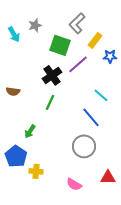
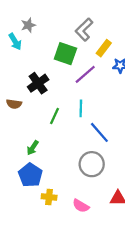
gray star: (35, 25) -> (28, 25), moved
black cross: (52, 75) -> (38, 83), moved
cyan line: (101, 95) -> (81, 108), moved, turned 49
blue pentagon: (16, 156) -> (30, 175), moved
yellow cross: (36, 171) -> (49, 197), moved

